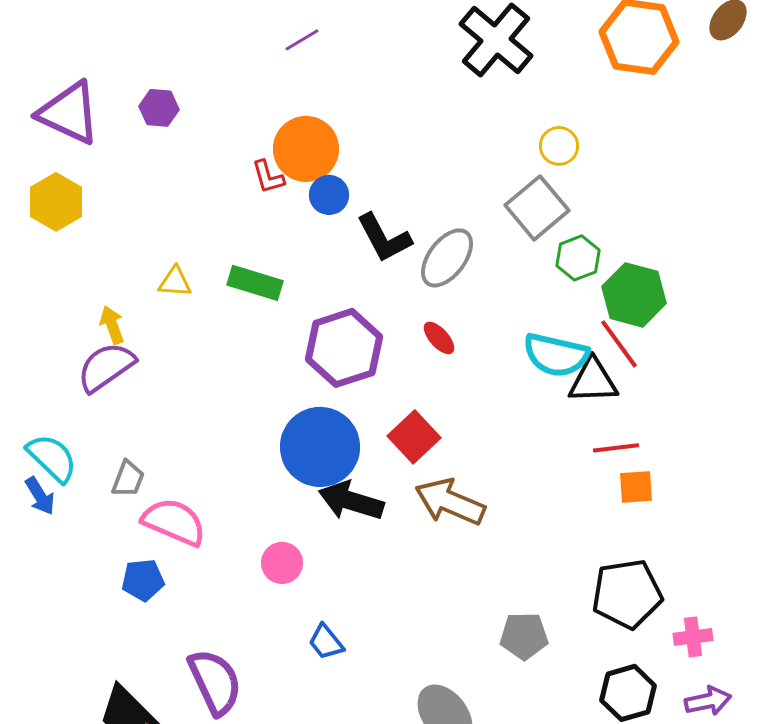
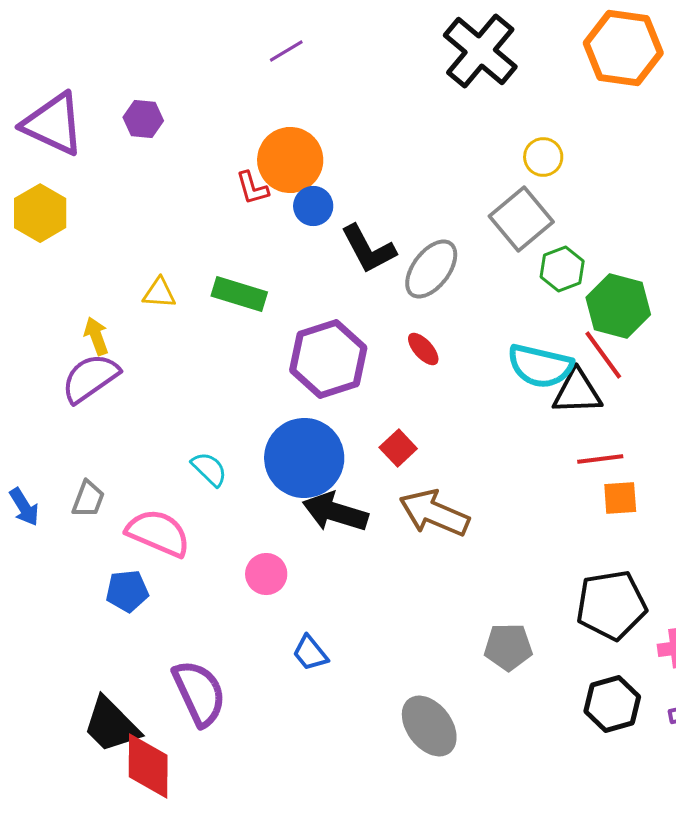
red square: (414, 437) -> (398, 448), size x0.7
cyan semicircle: (52, 458) -> (209, 469), moved, size x0.7
gray trapezoid: (128, 479) -> (88, 499), moved

